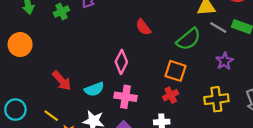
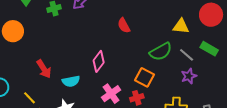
red semicircle: (143, 27) -> (124, 25), moved
gray line: (218, 28) -> (187, 55), moved
pink cross: (125, 97) -> (111, 94), moved, turned 36

